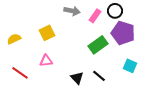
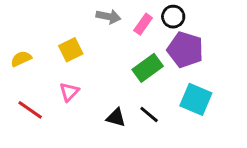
pink triangle: (46, 61) -> (69, 92), turned -40
cyan square: (130, 66) -> (196, 99), size x1.5
black triangle: (77, 78) -> (116, 117), turned -32

